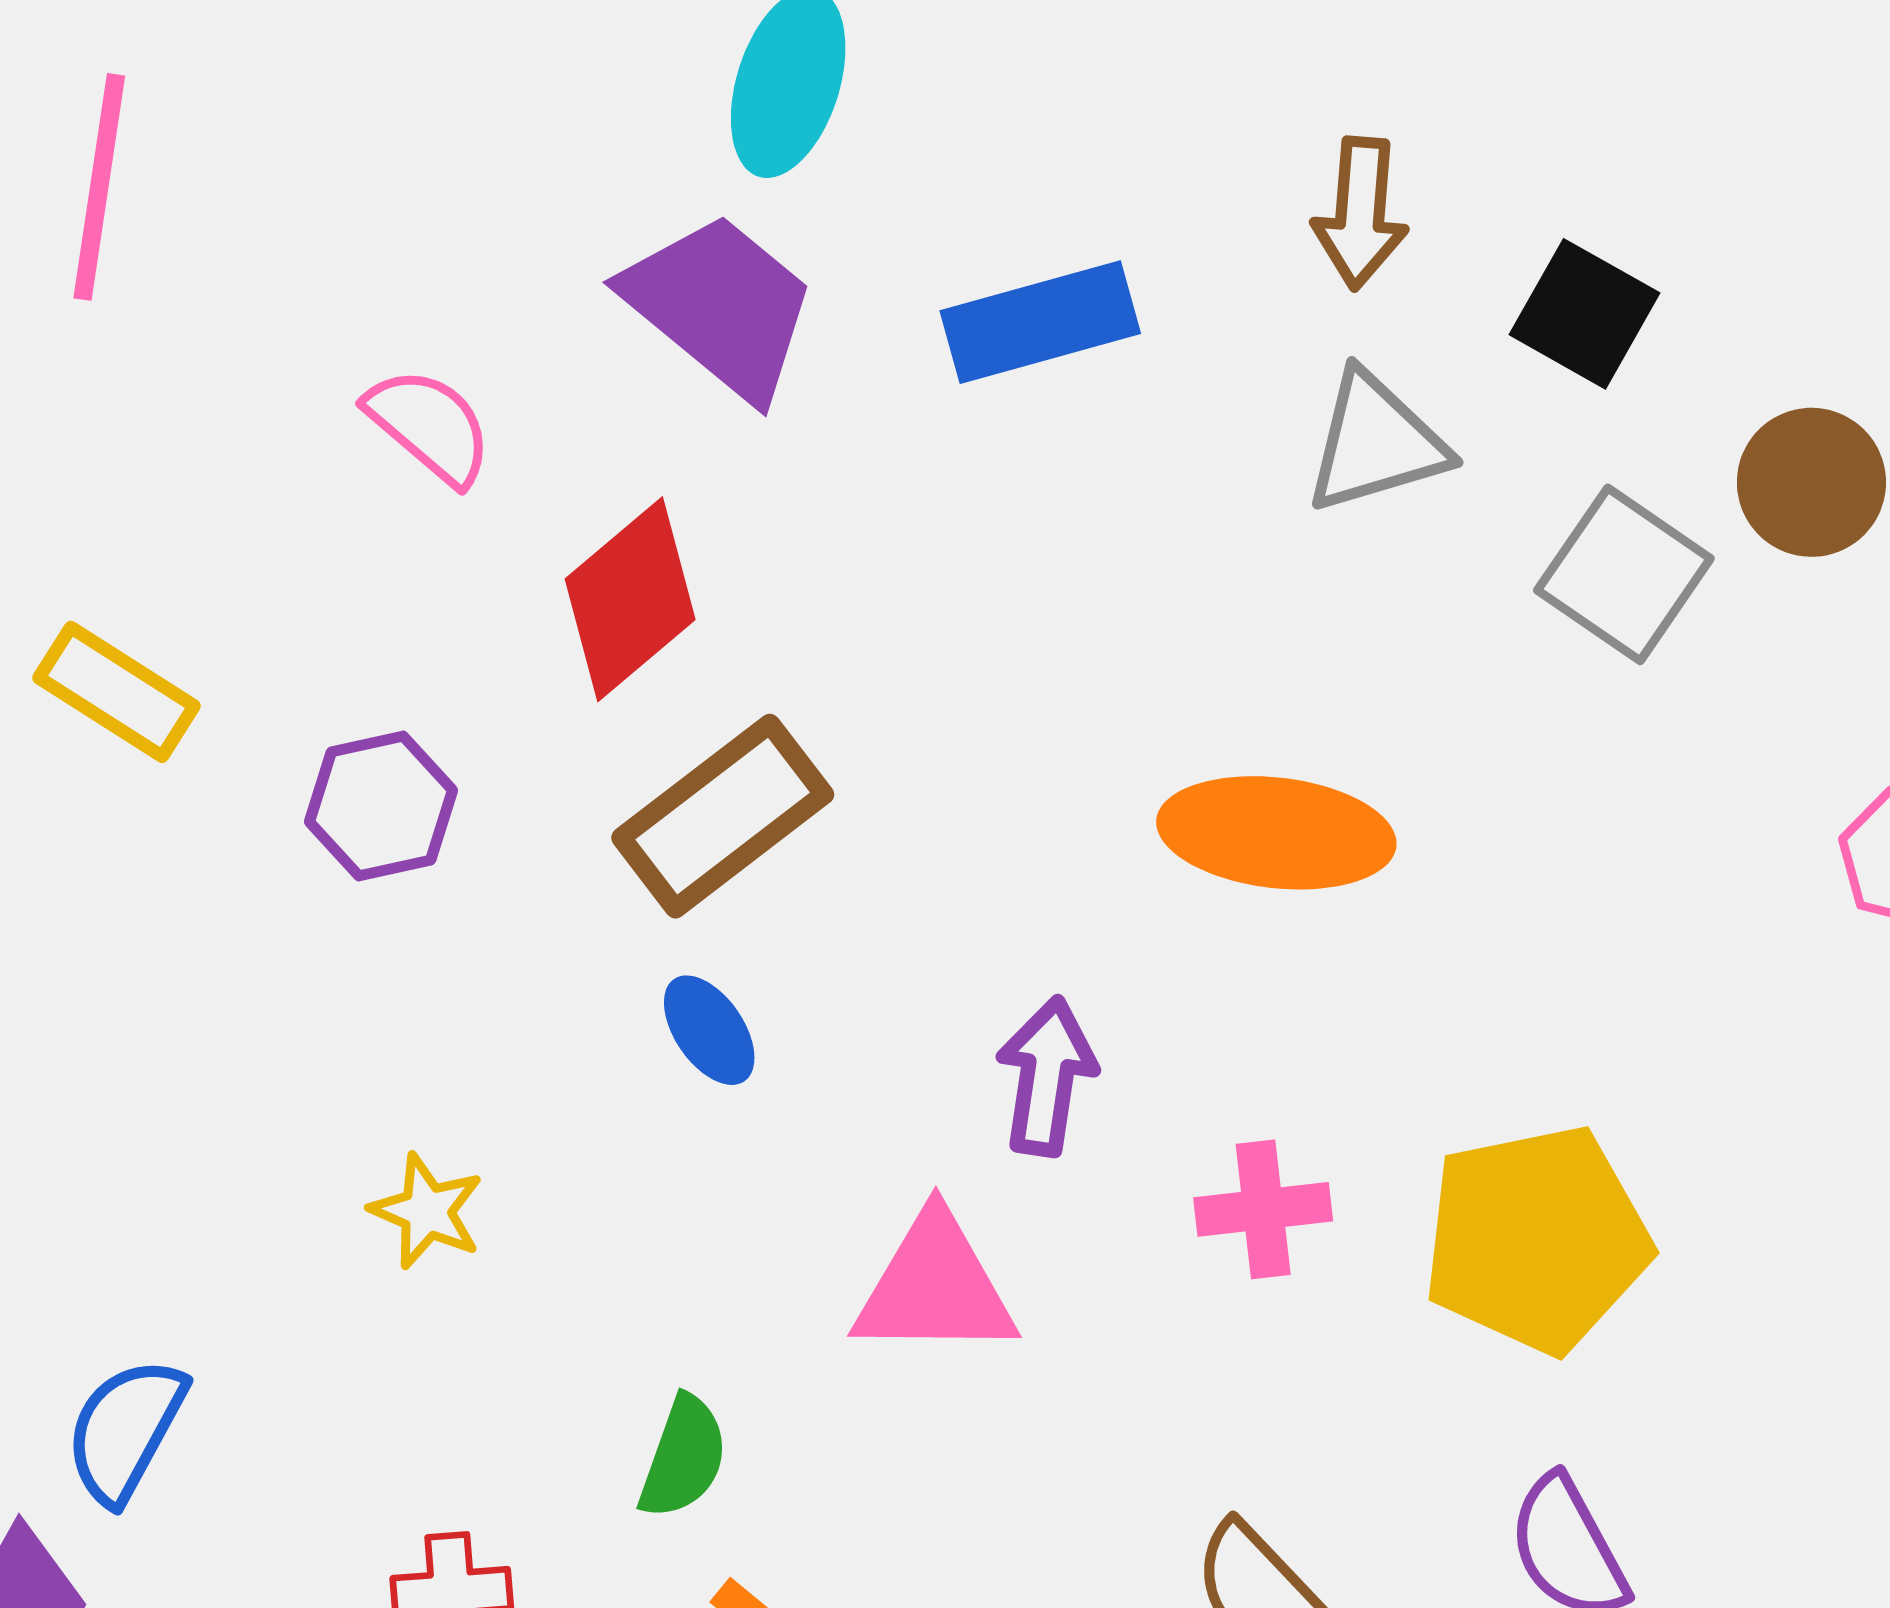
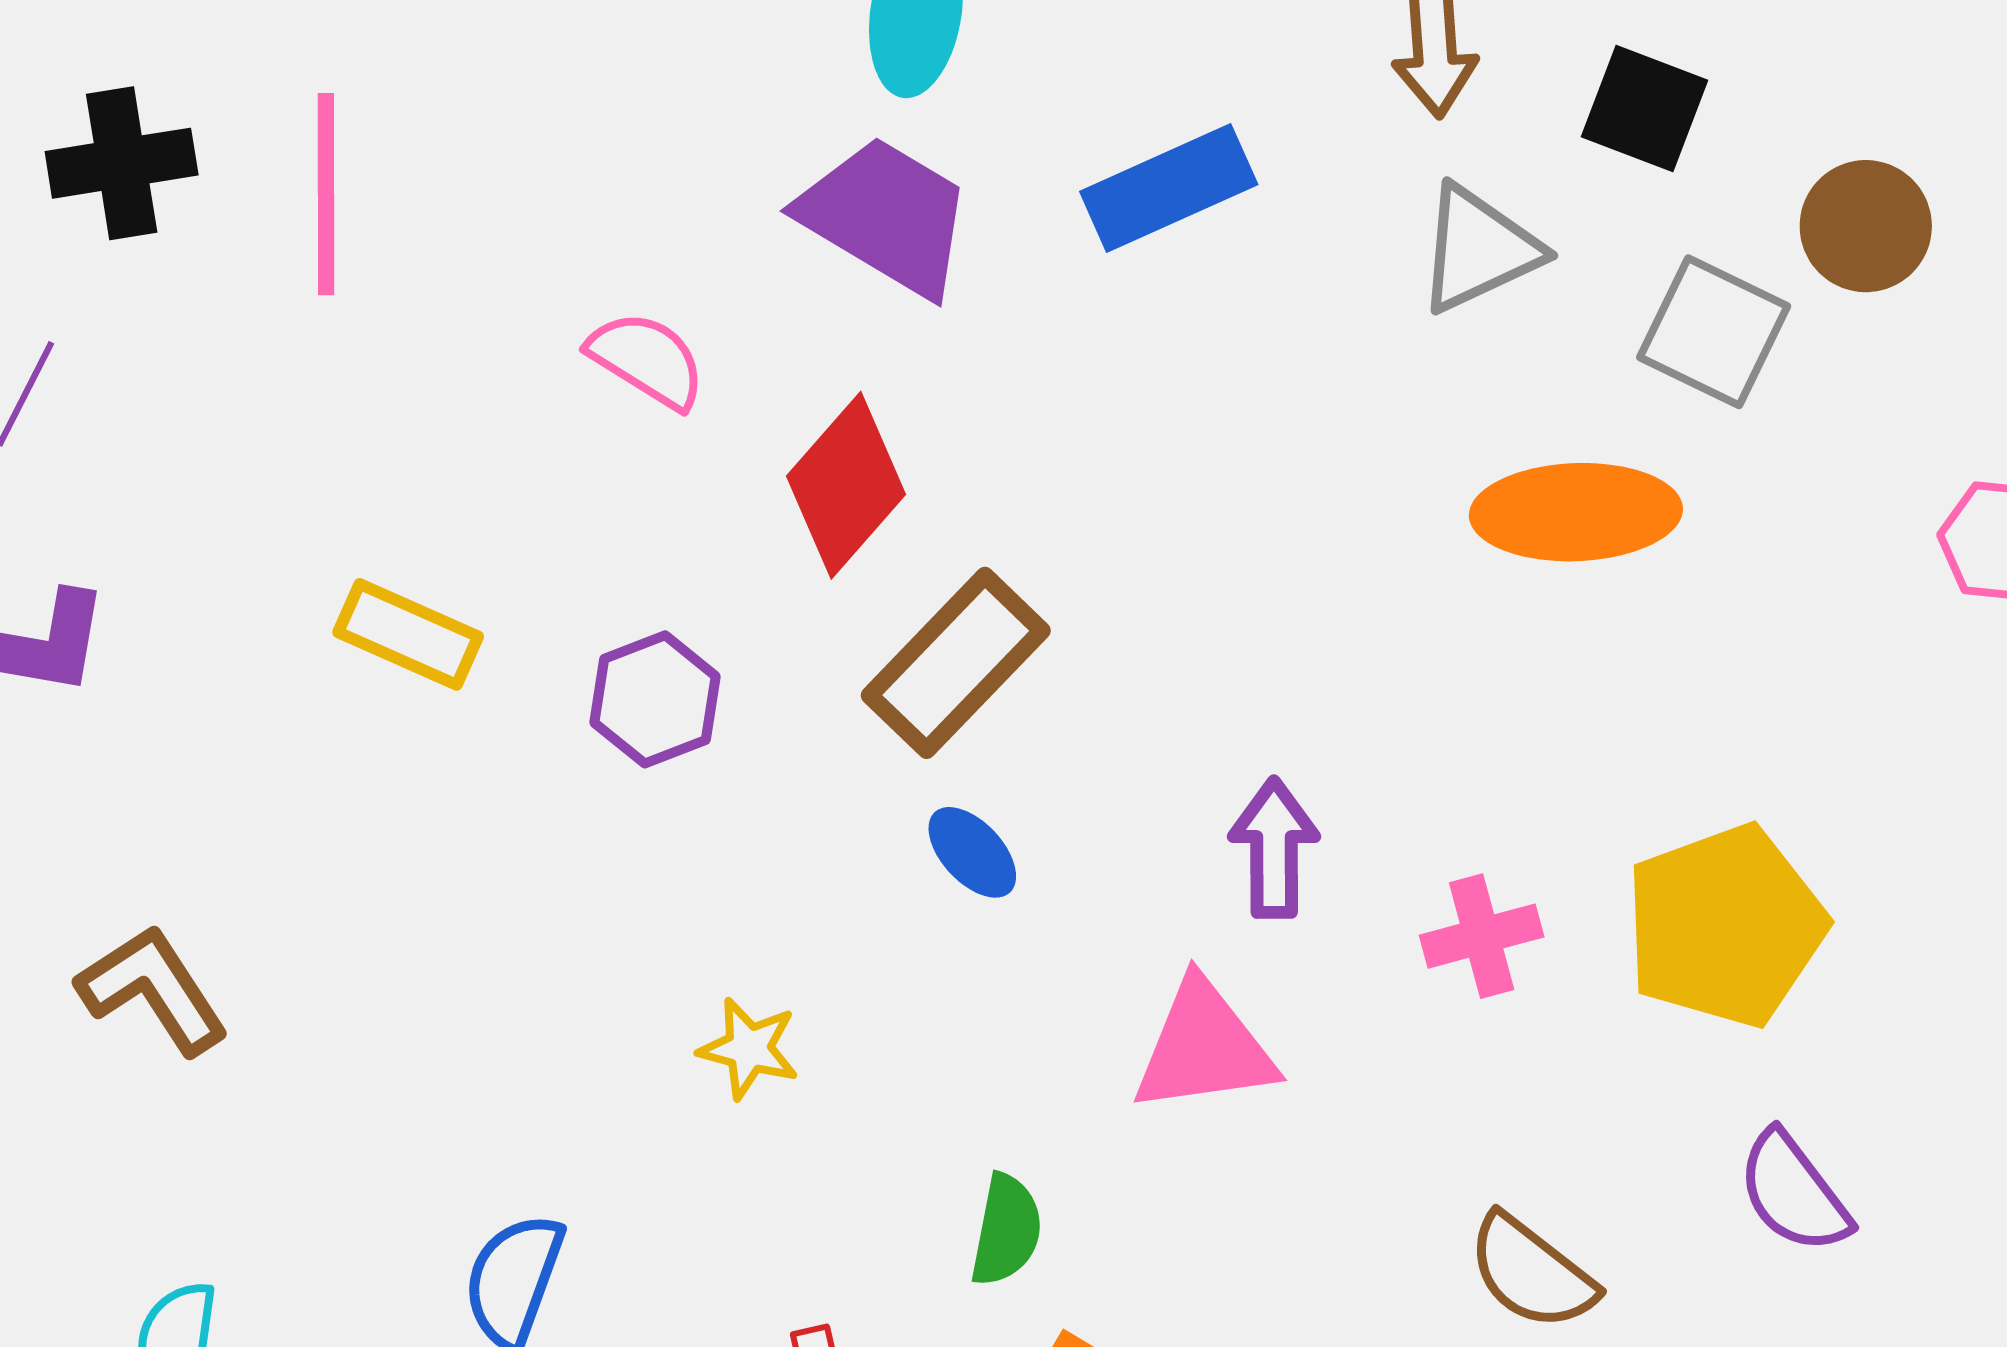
orange ellipse: (1276, 833) -> (1576, 512), moved

